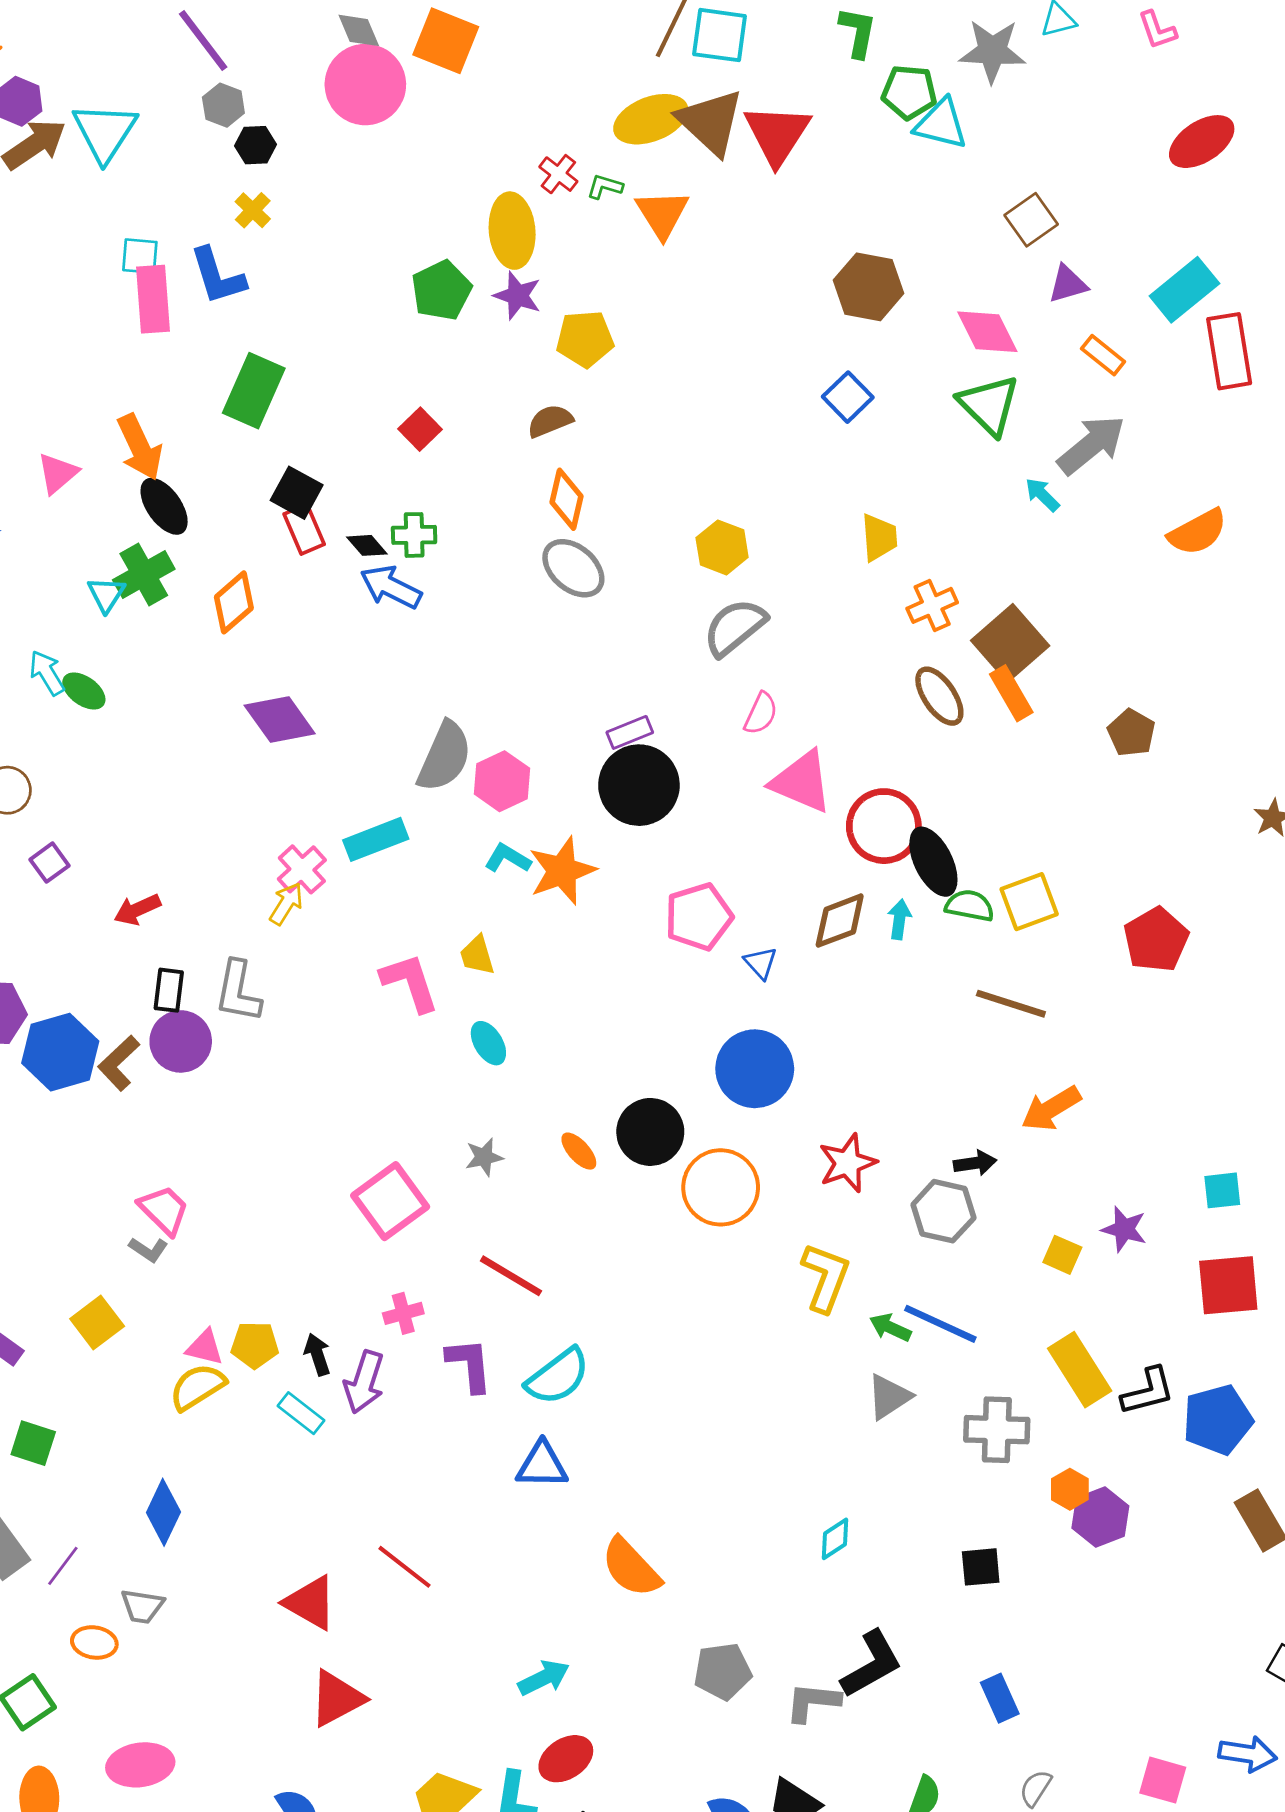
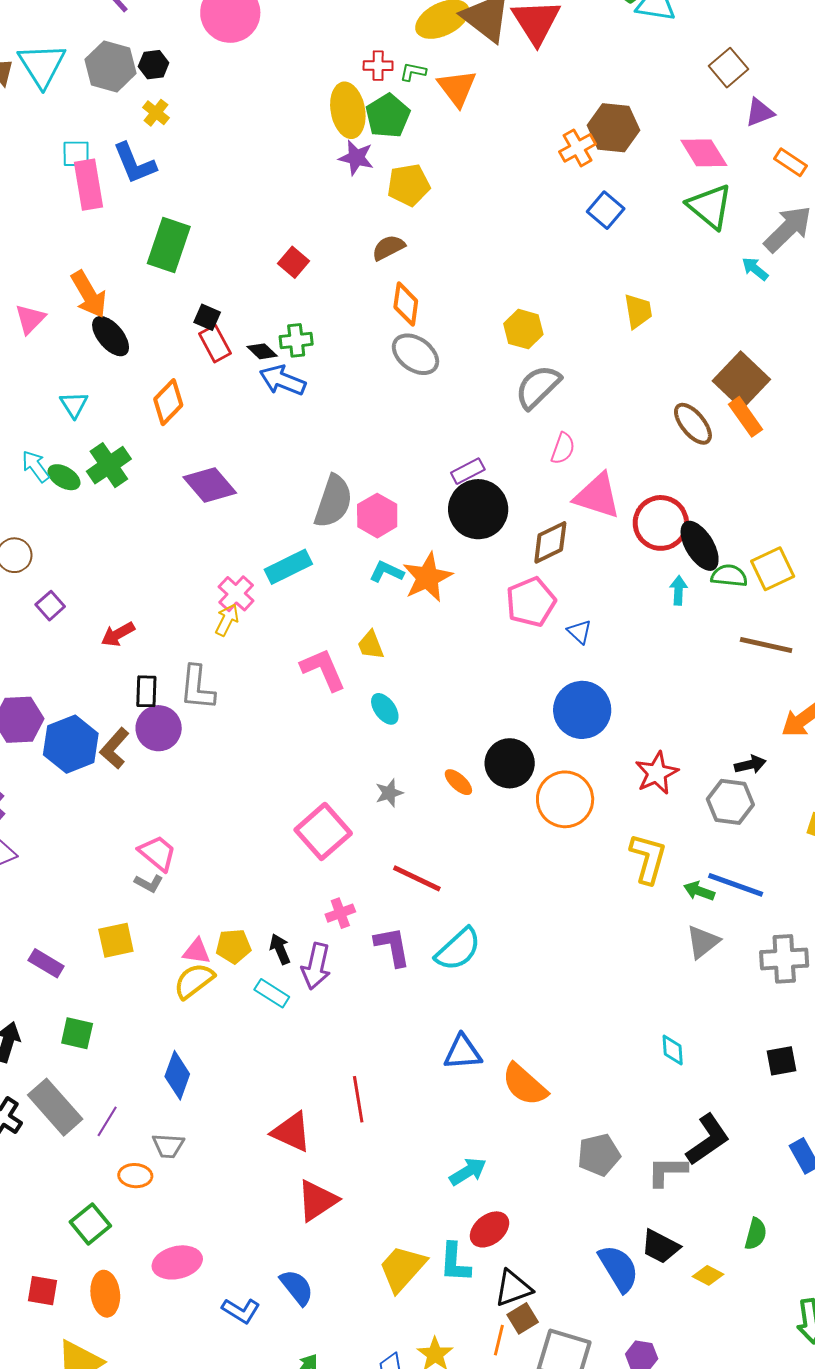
gray hexagon: (223, 105) -> (110, 66), moved, size x1.6
red cross: (558, 174) -> (378, 66), turned -32
green pentagon: (442, 290) -> (388, 116), moved
black square: (297, 493) -> (207, 317), size x0.7
green cross: (144, 575) -> (109, 465), moved
orange cross: (932, 605) -> (577, 148), moved
brown diamond: (840, 921) -> (550, 542), moved
yellow square: (97, 1322) -> (116, 940), turned 30
blue triangle: (542, 1465) -> (463, 1052), moved
cyan diamond: (835, 1539) -> (673, 1050), turned -56
red line: (405, 1567) -> (358, 1099), turned 48

